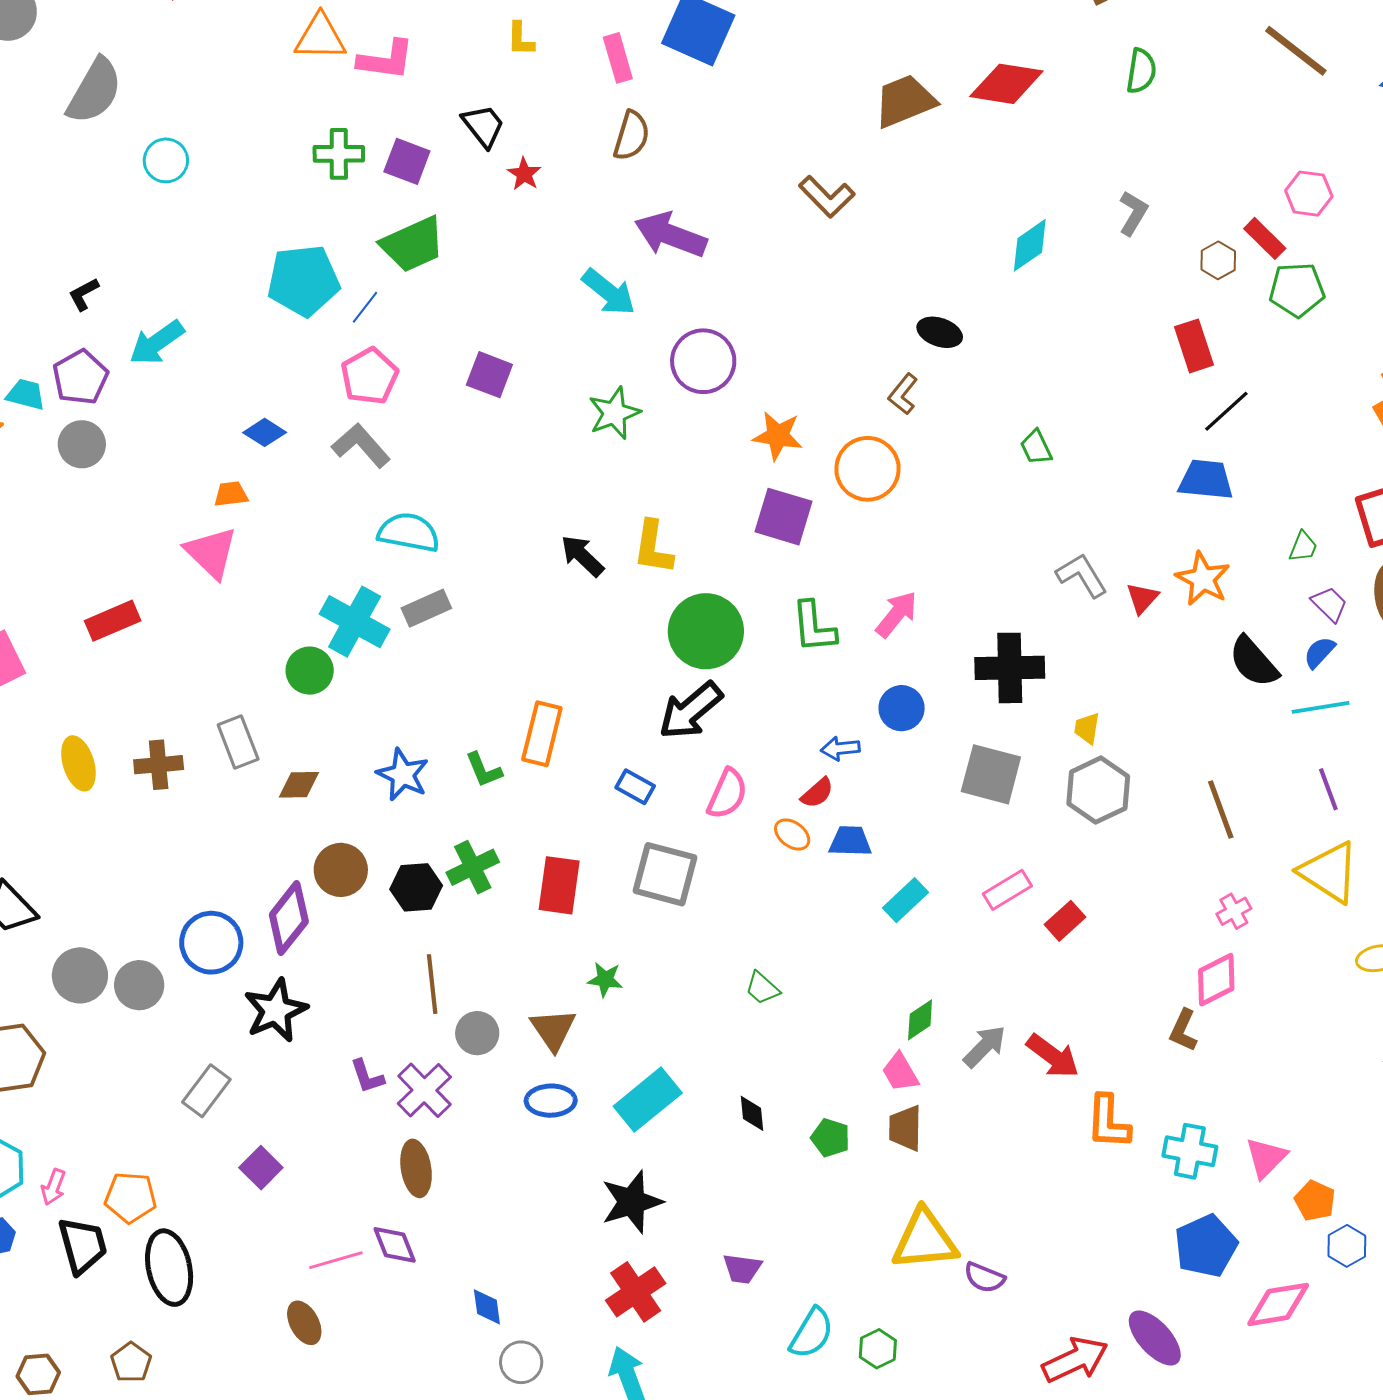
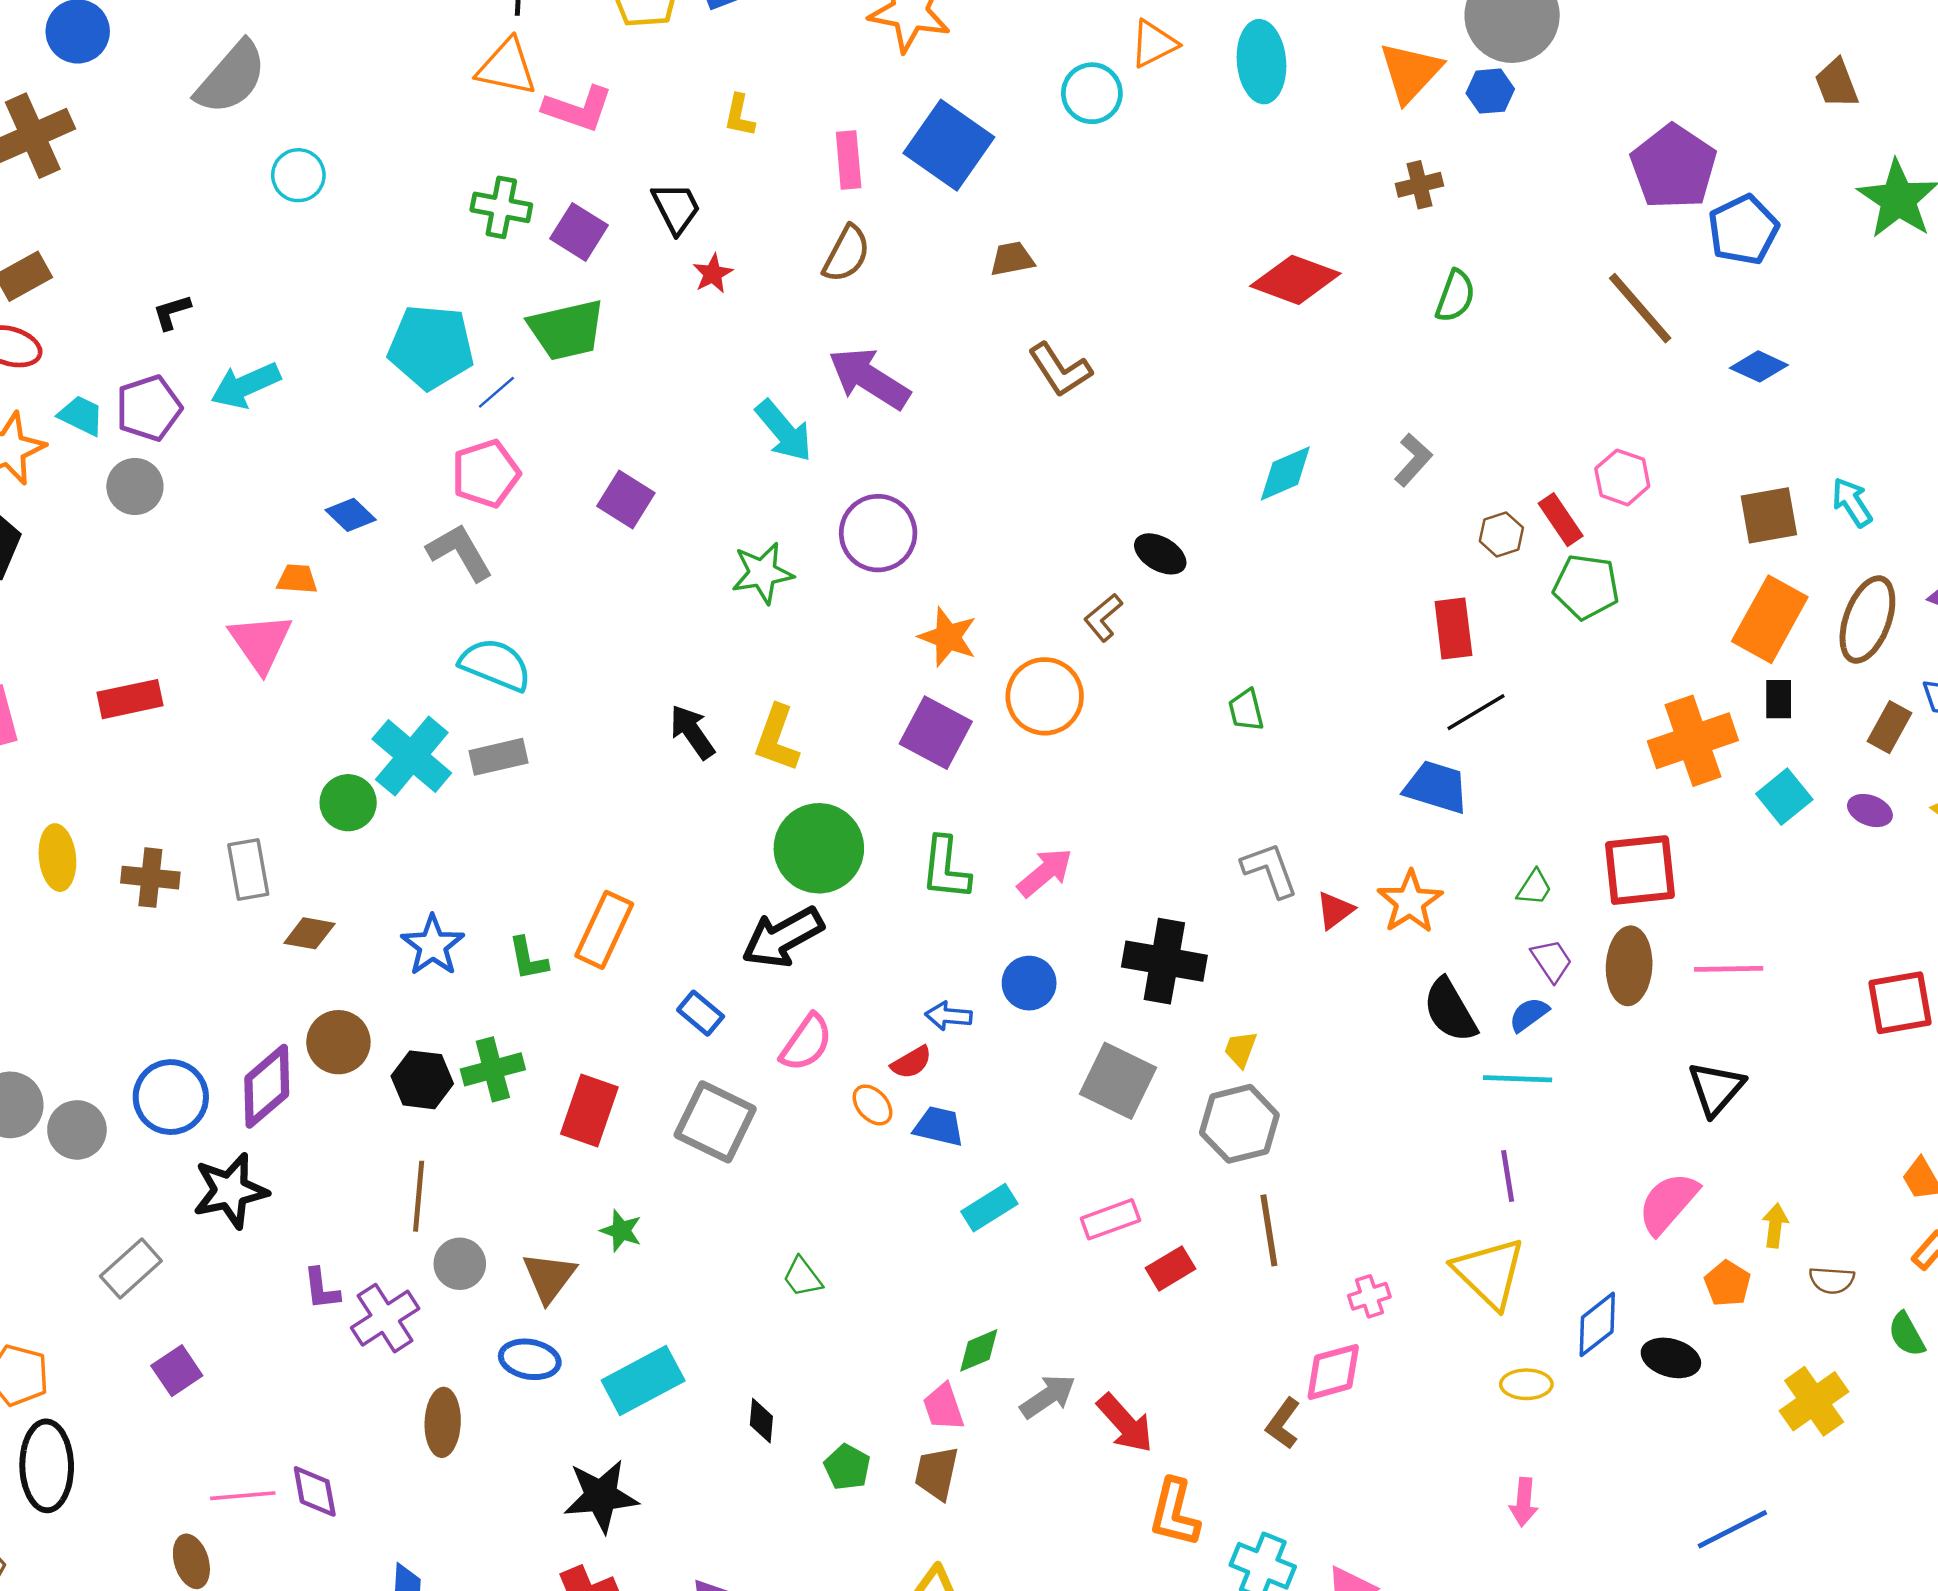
brown trapezoid: (905, 101) -> (1012, 259), moved, size x0.6
brown line: (1221, 809) -> (1269, 1230), moved
brown ellipse: (416, 1168) -> (443, 1422), moved

